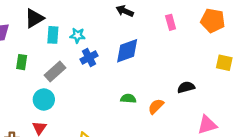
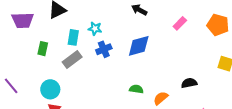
pink rectangle: (171, 22) -> (180, 23), turned 56
cyan rectangle: (53, 35) -> (73, 37), moved
cyan circle: (44, 100) -> (50, 89), moved

